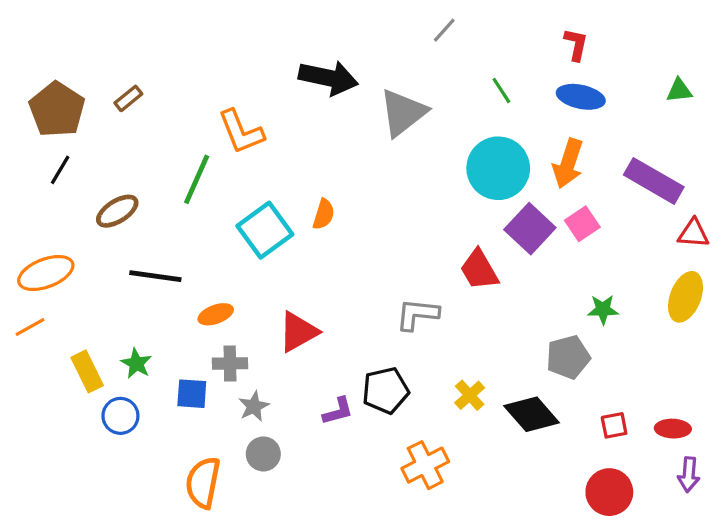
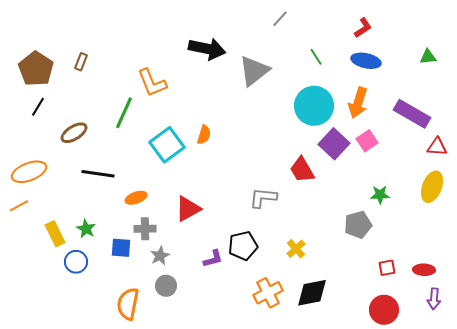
red L-shape: (576, 44) -> (363, 28), turned 45
brown rectangle: (128, 98) -> (81, 62), turned -30
black diamond: (532, 414) -> (312, 293), moved, turned -60

